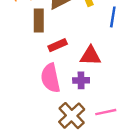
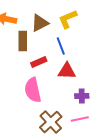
blue line: (113, 17) -> (61, 46), moved, turned -30
purple cross: (81, 80) -> (82, 96), moved

